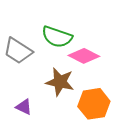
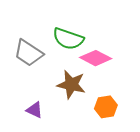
orange hexagon: (94, 104) -> (106, 107), size x0.7

